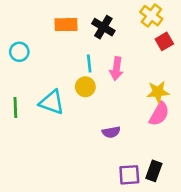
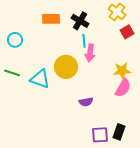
cyan line: (89, 63) -> (84, 41), moved
yellow circle: (85, 87) -> (66, 67), size x1.5
green line: (15, 107) -> (12, 73), moved, turned -70

